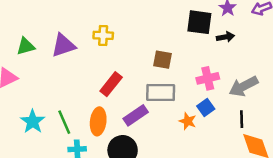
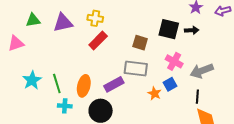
black square: (199, 22) -> (169, 29), moved
pink cross: (208, 78) -> (174, 61), turned 36
red rectangle: (111, 84) -> (98, 41), moved

